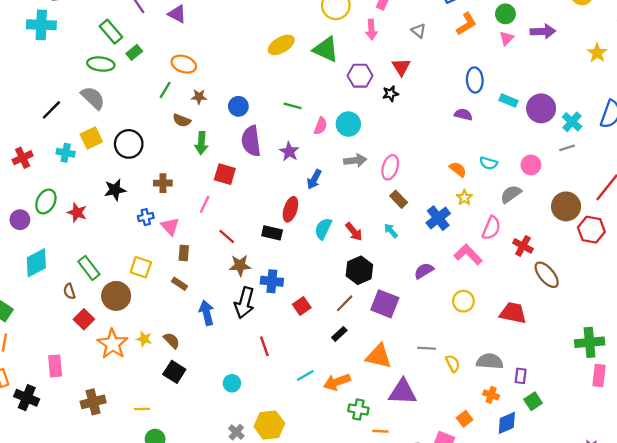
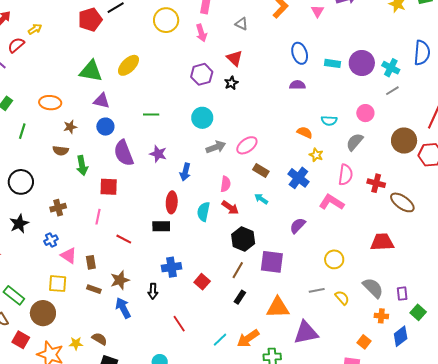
purple triangle: (177, 14) -> (102, 101), moved
green triangle: (326, 49) -> (91, 71), moved
green line: (165, 90) -> (22, 131), moved
pink semicircle: (321, 126) -> (226, 184), moved
pink ellipse: (390, 167) -> (247, 145), turned 50
pink triangle: (170, 226) -> (69, 256), moved
brown star: (240, 265) -> (120, 280), moved
yellow circle: (463, 301) -> (334, 259), moved
black arrow: (244, 303) -> (153, 291), size x0.6
gray semicircle: (490, 361) -> (373, 288), turned 55

